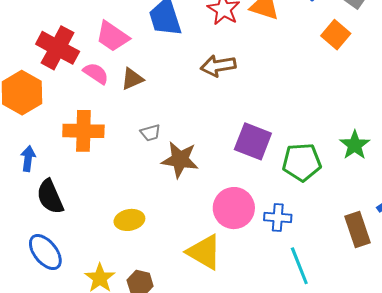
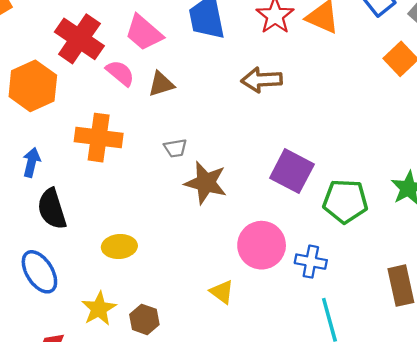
yellow ellipse: (129, 220) -> (119, 246), moved
yellow triangle: (204, 252) -> (222, 292), size x0.6

